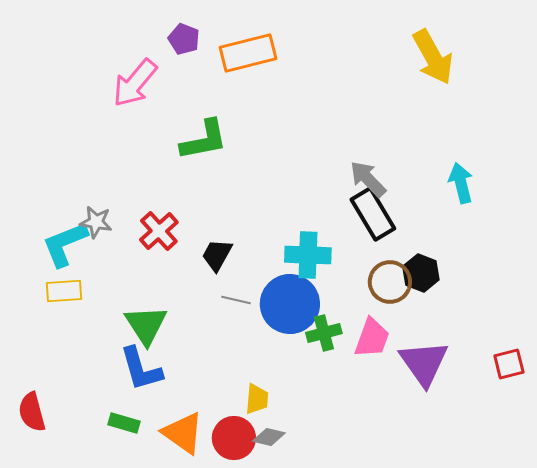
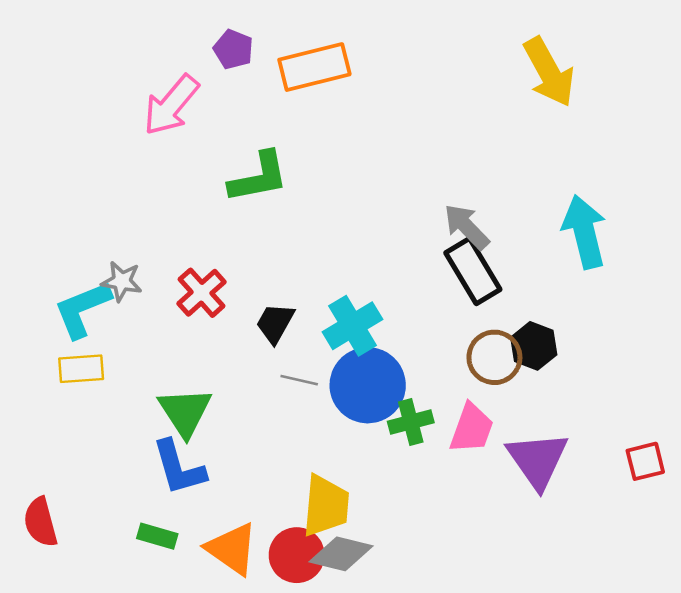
cyan arrow: (461, 183) -> (584, 232), size x1.4
cyan cross: (308, 255) -> (352, 326), moved, turned -33
yellow trapezoid: (257, 399) -> (326, 506), size x1.6
gray diamond: (269, 437) -> (341, 554), size x1.5

